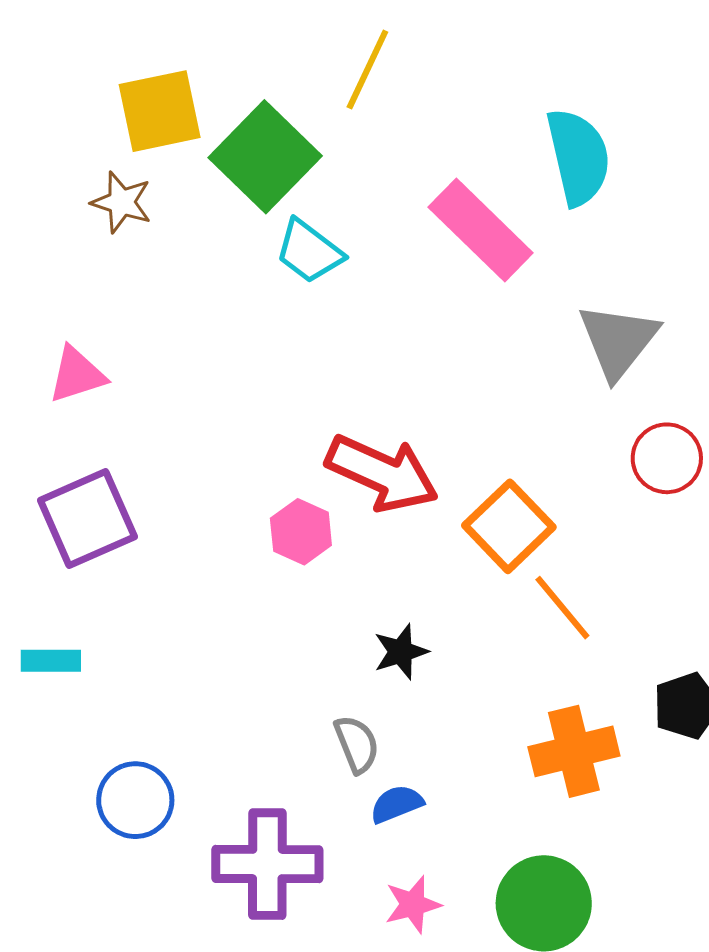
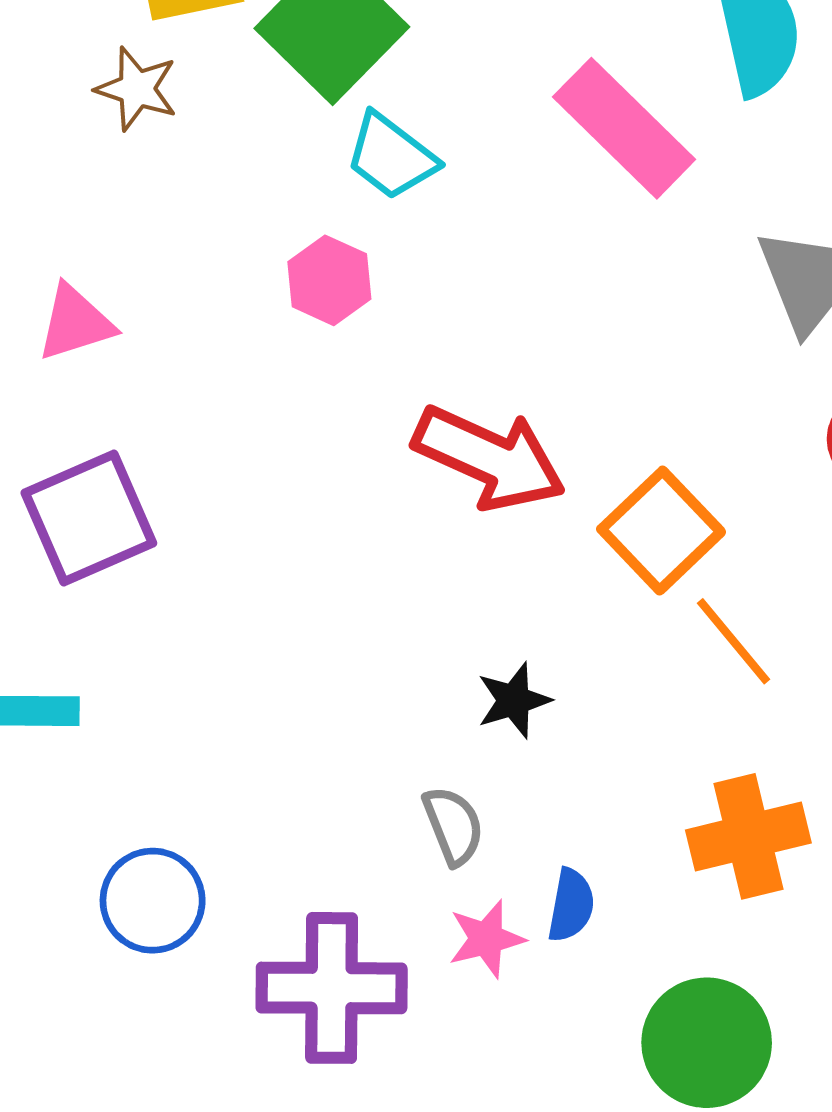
pink hexagon: (301, 532) -> (329, 280), moved
blue semicircle: (397, 804) -> (571, 905), moved, turned 122
pink star: (413, 904) -> (486, 939), moved

